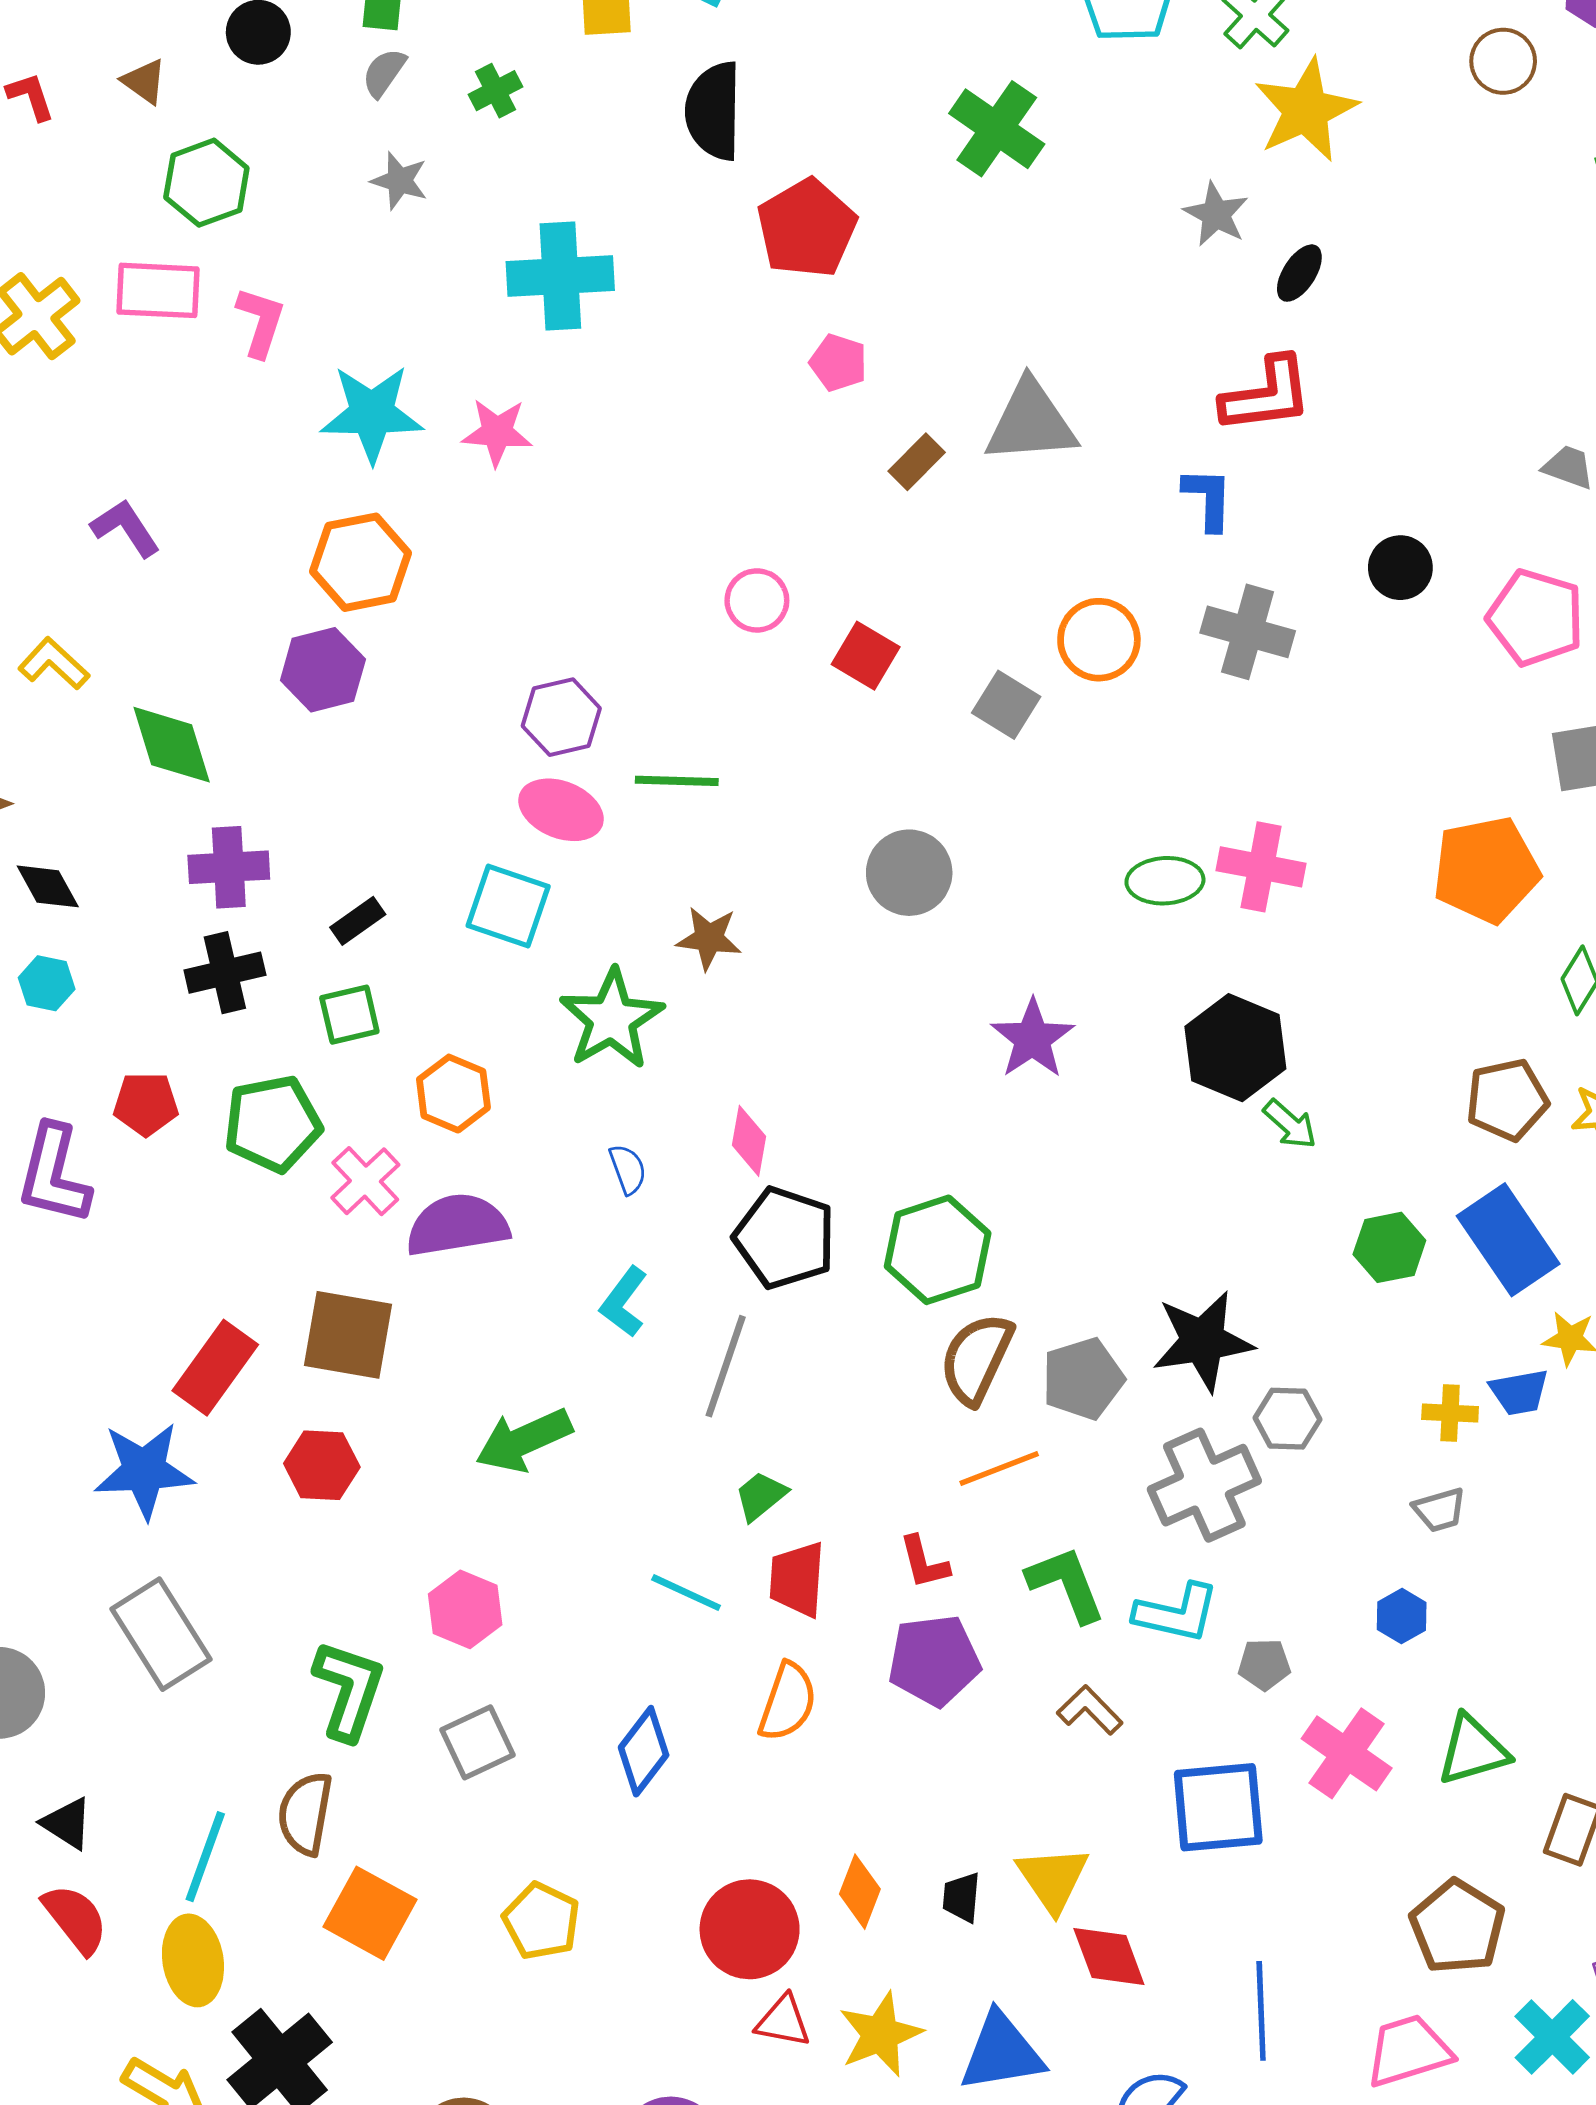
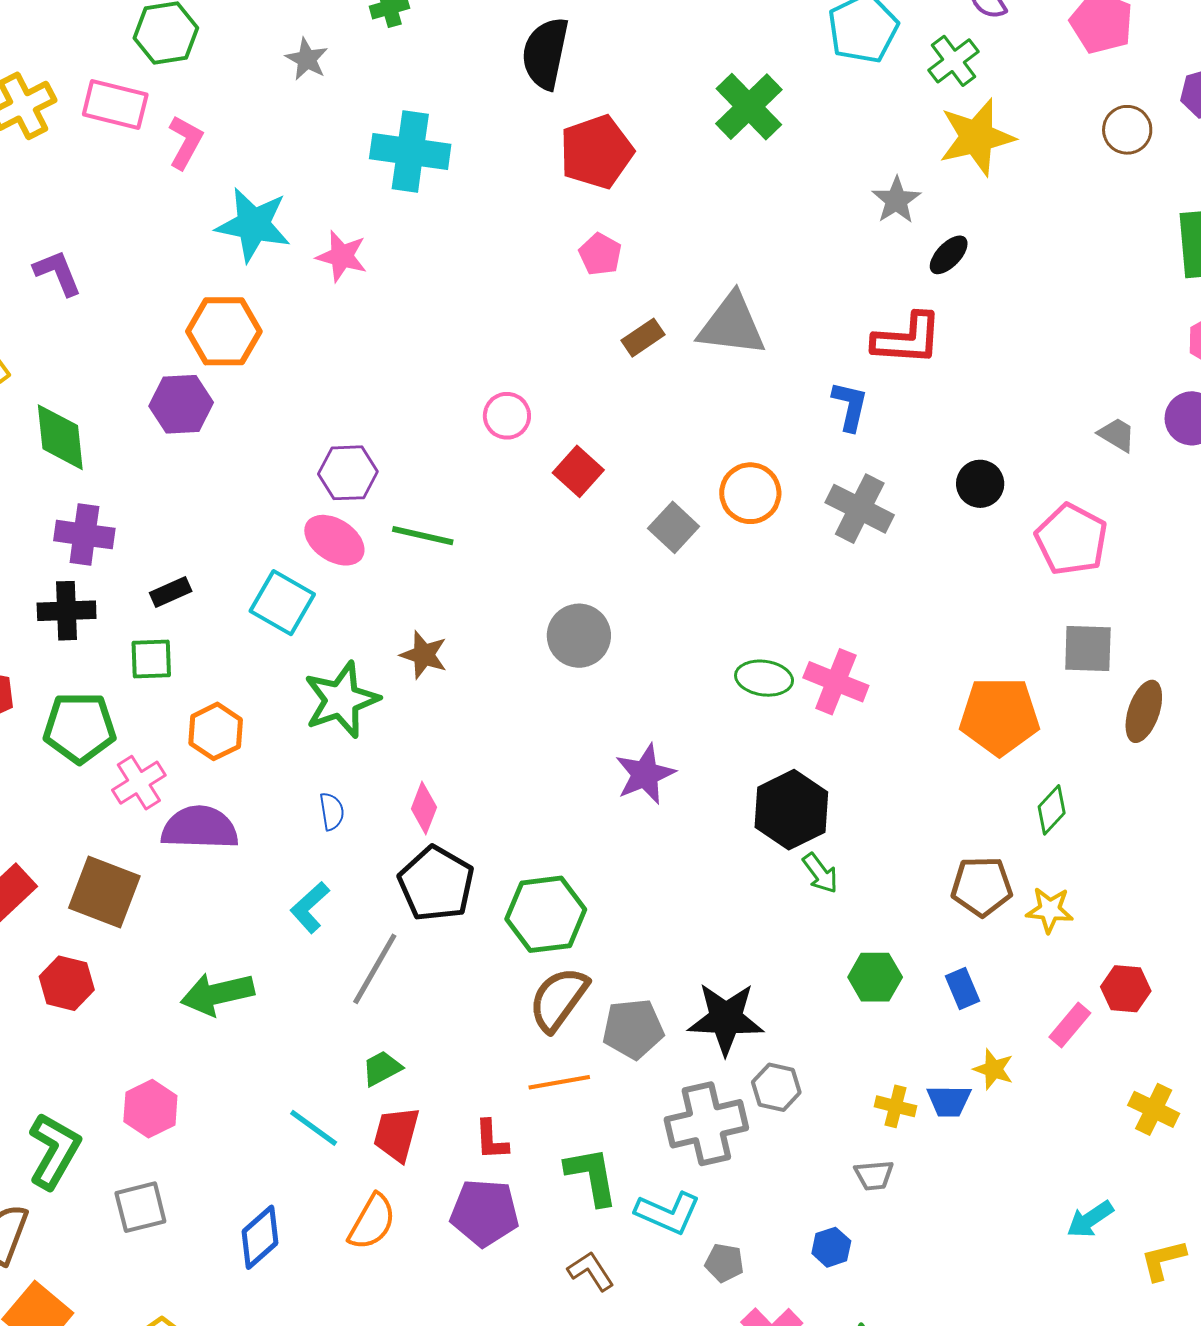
blue rectangle: (1508, 1240) -> (963, 989), size x0.5

